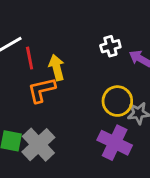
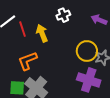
white cross: (110, 46) -> (63, 15), moved
orange L-shape: (42, 90) -> (28, 61), moved

